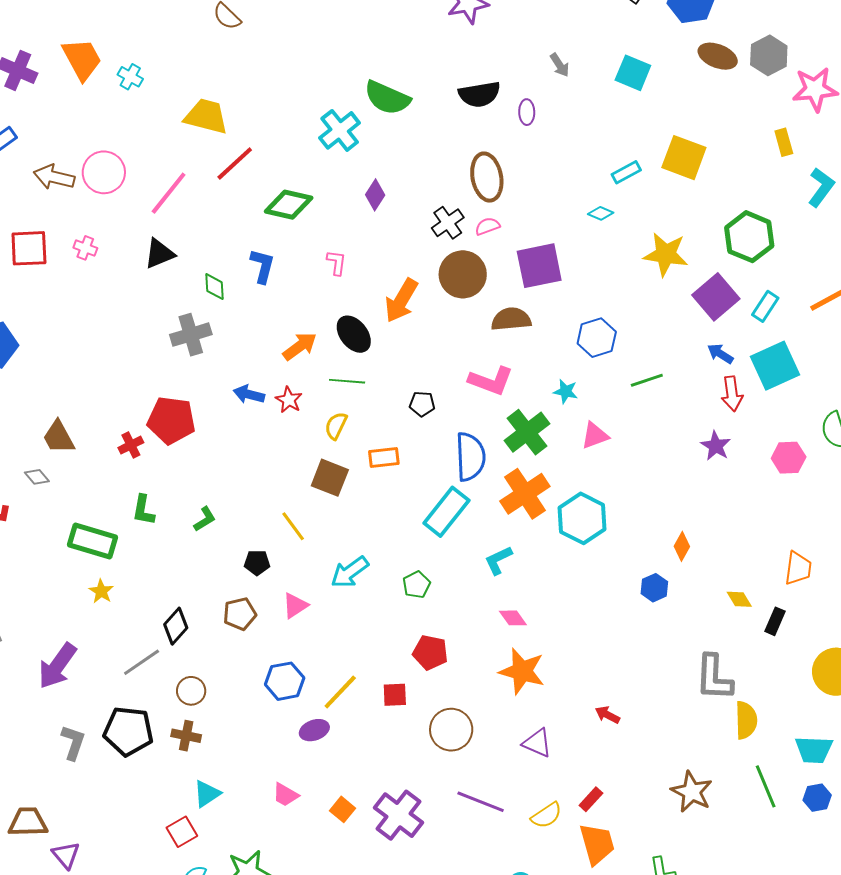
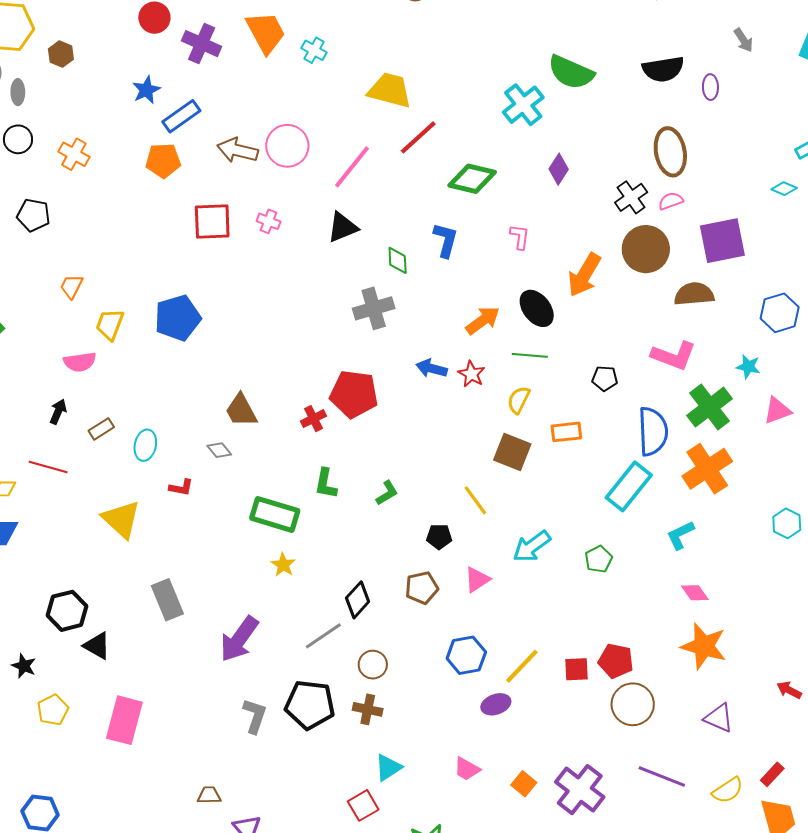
cyan hexagon: (582, 518) -> (787, 523), moved, size x0.6
red pentagon: (430, 652) -> (616, 661), moved
brown trapezoid: (28, 822) -> (209, 795), size x0.6

